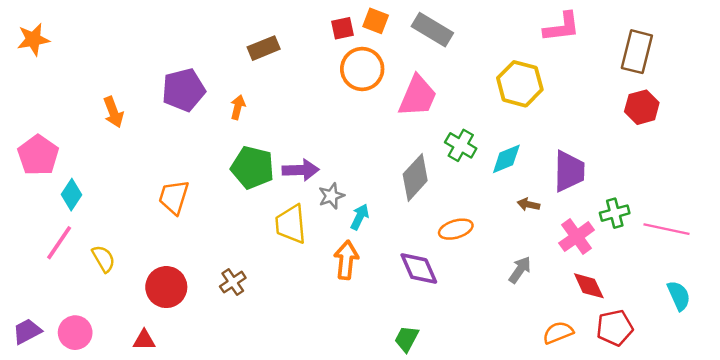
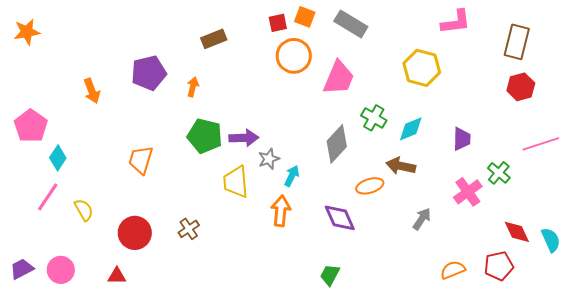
purple trapezoid: (569, 171) -> (462, 139), size x0.7
brown arrow: (528, 204) -> (401, 166), moved, size x1.6
green cross: (615, 213) -> (499, 173), turned -35
pink line: (666, 229) -> (541, 144), moved, turned -30
red diamond: (589, 286) -> (517, 232), moved

